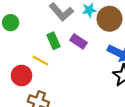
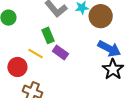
purple rectangle: (78, 41) -> (60, 52), moved

